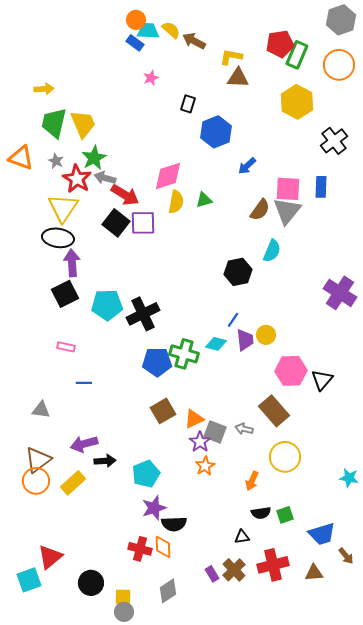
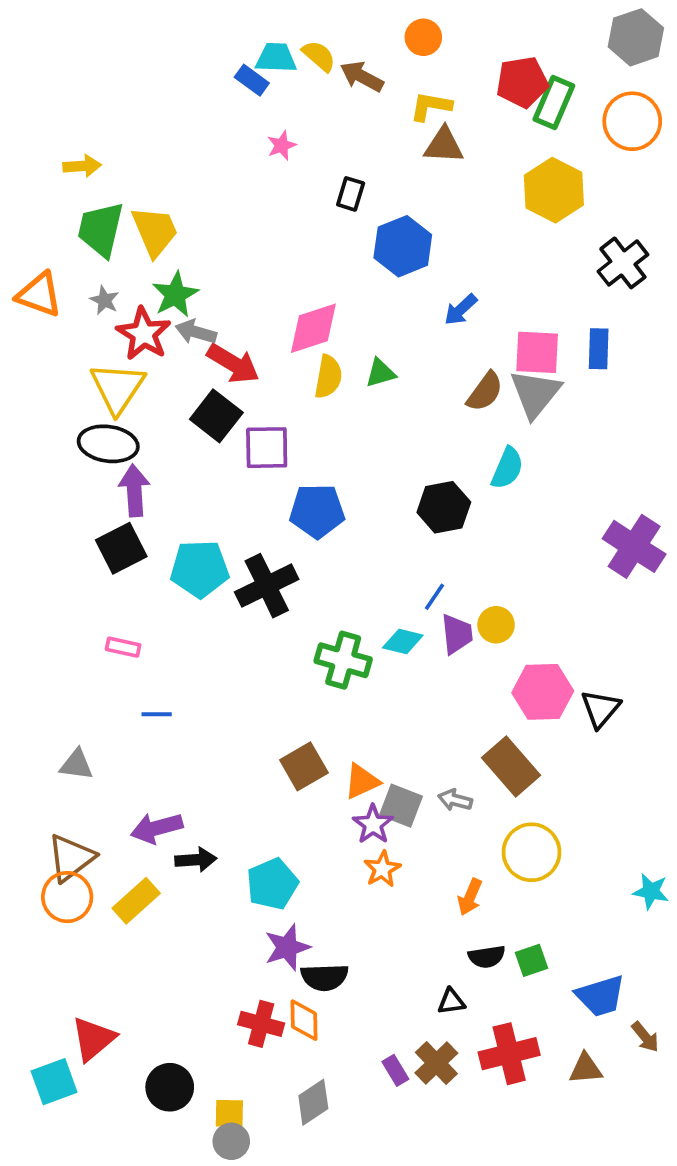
orange circle: (136, 20) -> (423, 37), moved
purple square: (143, 223) -> (267, 448), moved
blue pentagon: (157, 362) -> (317, 511), moved

